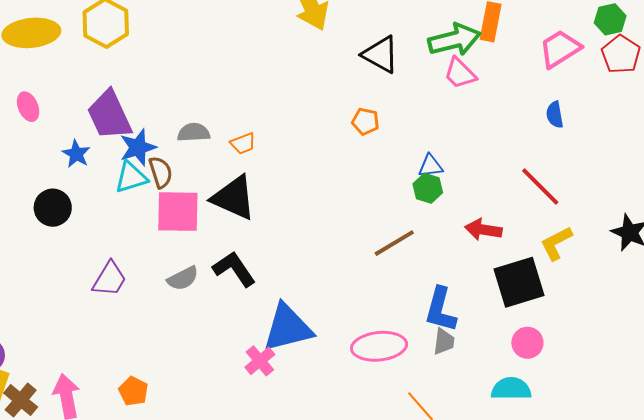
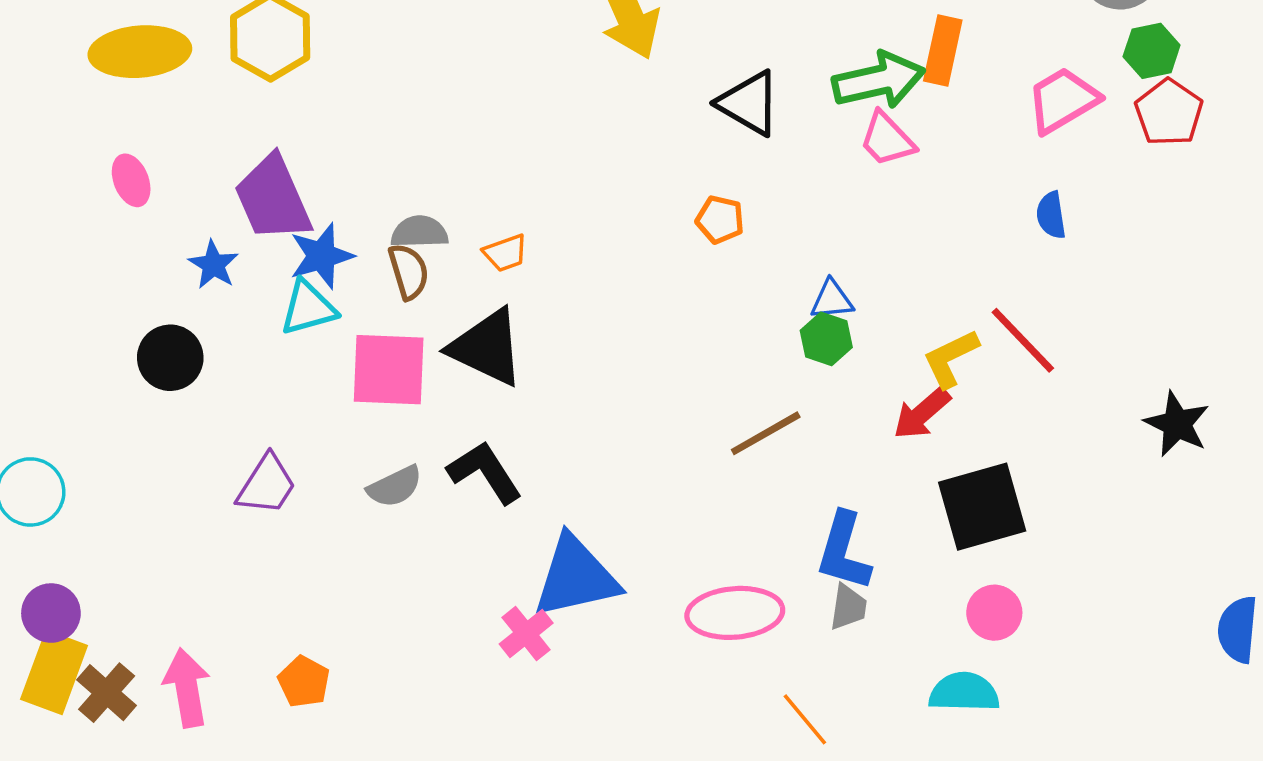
brown semicircle: (161, 172) -> (409, 272), moved
red arrow: (483, 230) -> (922, 413), turned -51
yellow L-shape: (556, 243) -> (951, 358), moved

